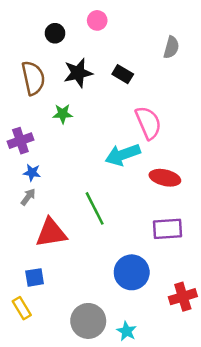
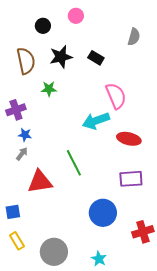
blue square: (35, 277) -> (13, 212), moved
gray circle: (88, 321) -> (54, 252), moved

